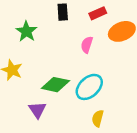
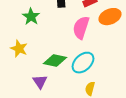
pink semicircle: (87, 45) -> (81, 28), size x1.6

